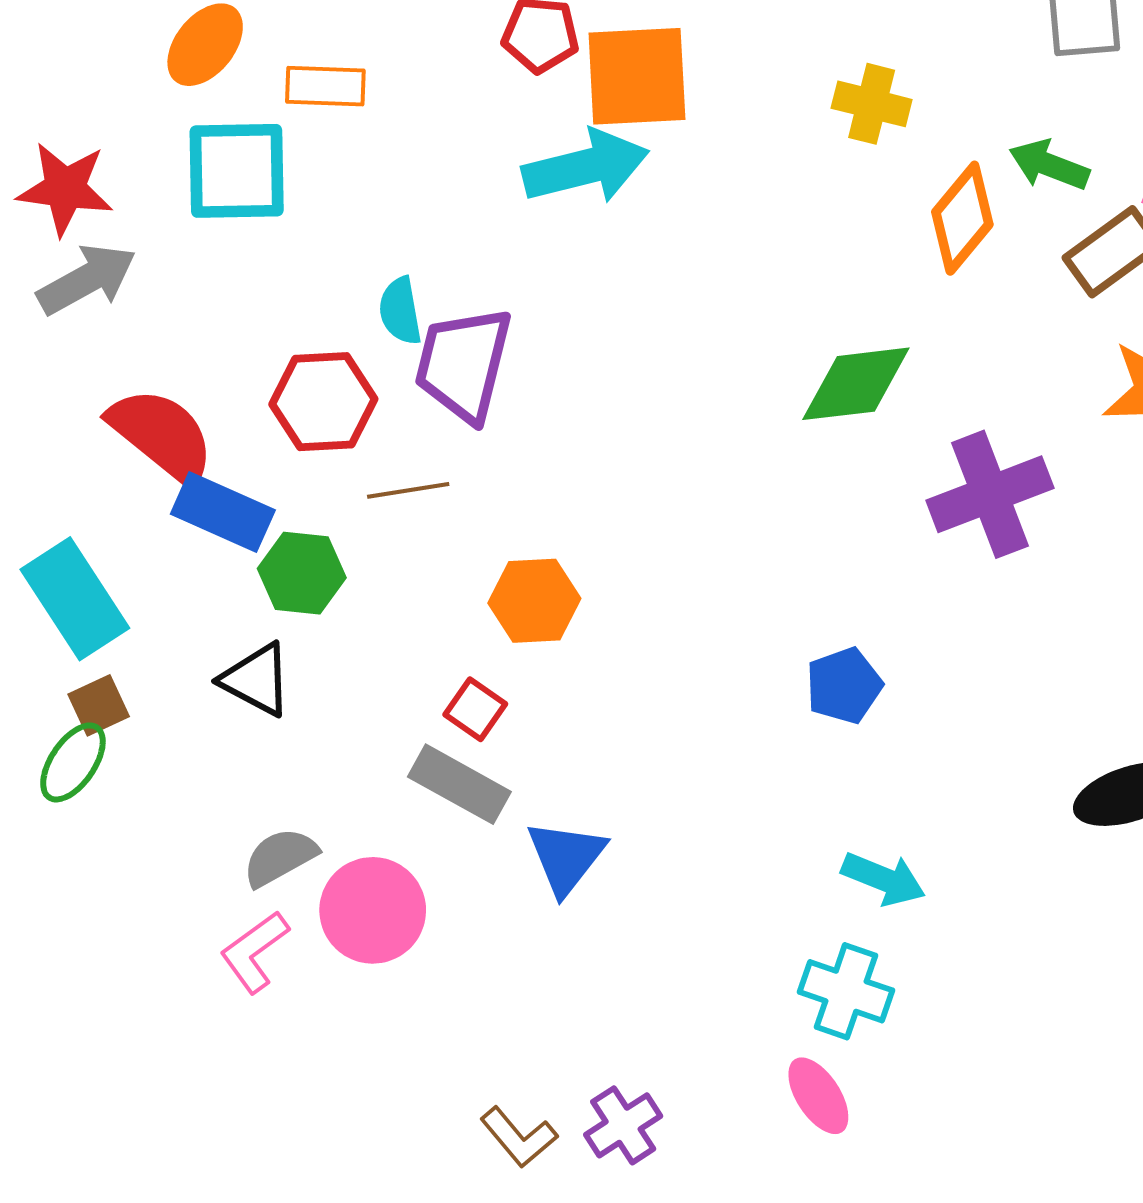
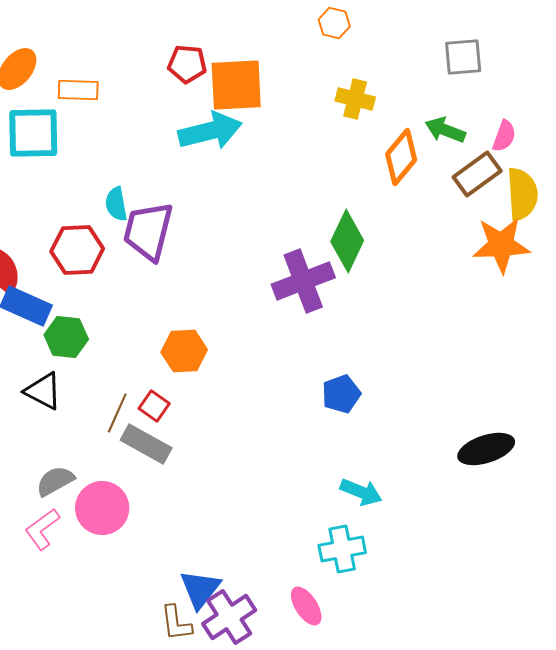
green diamond: (856, 384) -> (347, 241), turned -58
brown line: (408, 490) -> (117, 413), moved, turned -57
purple cross: (990, 494) -> (303, 281), moved
blue triangle: (566, 857) -> (200, 589), moved
cyan cross: (846, 991) -> (342, 549), turned -30
pink ellipse: (818, 1096) -> (306, 606), moved
purple cross: (623, 1125) -> (229, 617), size x1.4
brown L-shape: (519, 1137) -> (176, 623), turned 33

